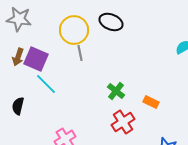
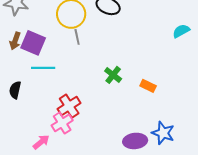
cyan line: (46, 84) -> (43, 68), turned -45
red cross: (123, 122) -> (69, 106), moved

